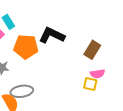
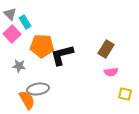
black L-shape: (52, 35) -> (62, 55), moved, turned -40
yellow square: (90, 84) -> (125, 94), moved

